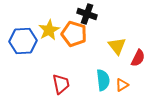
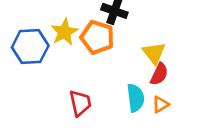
red semicircle: (138, 58) -> (159, 74), moved

